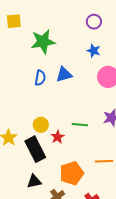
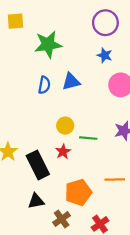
purple circle: (94, 22) -> (105, 23), size x1.5
yellow circle: (41, 125) -> (65, 126), moved

